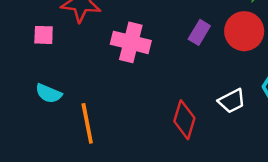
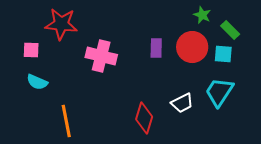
purple rectangle: (199, 32) -> (156, 48), turned -30
cyan semicircle: (49, 93) -> (37, 82), moved

